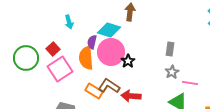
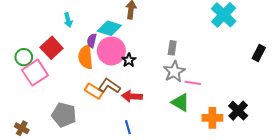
red square: (53, 49) -> (52, 48), size x1.5
green circle: (26, 58) -> (24, 57), size x0.7
pink square: (60, 69) -> (35, 73), moved
gray star: (172, 72) -> (174, 72), size x1.5

